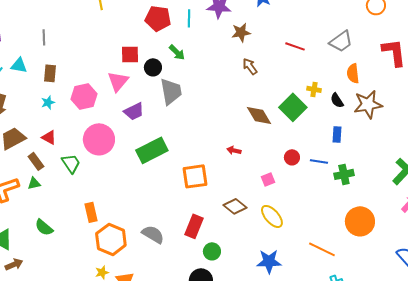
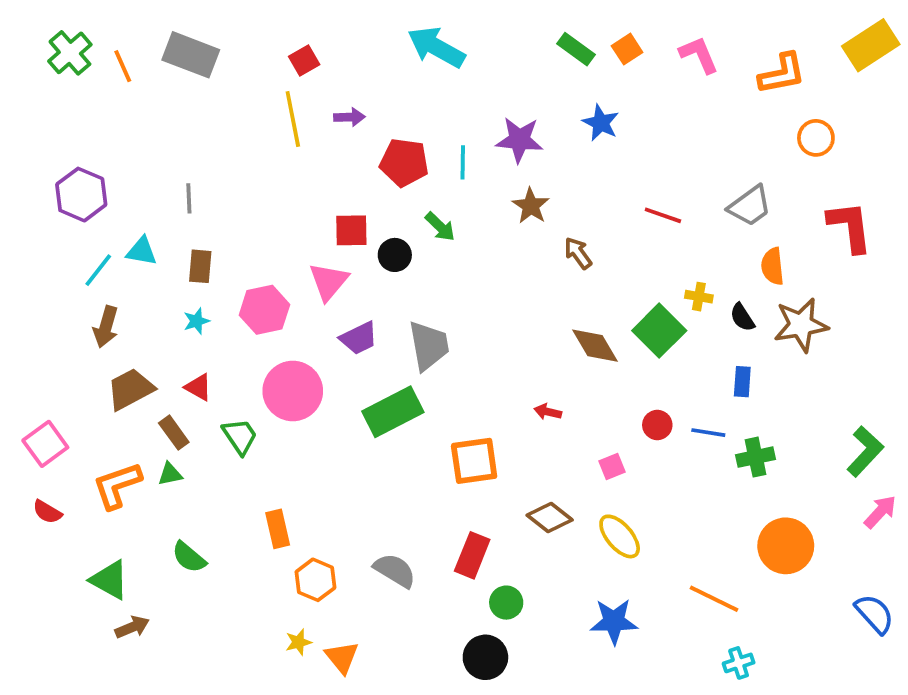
brown star: (241, 32) -> (531, 206), moved, turned -30
gray trapezoid: (171, 91) -> (429, 346), moved
orange hexagon: (111, 239) -> (315, 580), size x0.7

